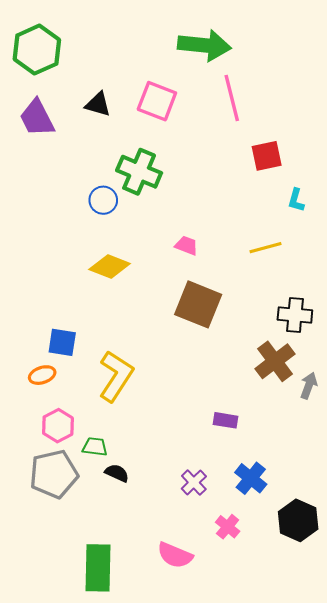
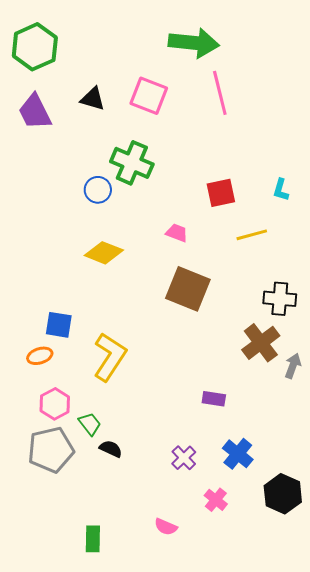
red square: (267, 156) -> (221, 193), moved
green trapezoid: (95, 447) -> (90, 424), turned 45
pink semicircle: (175, 555) -> (166, 527), size x0.7
green rectangle: (98, 568) -> (93, 539), size x0.6

